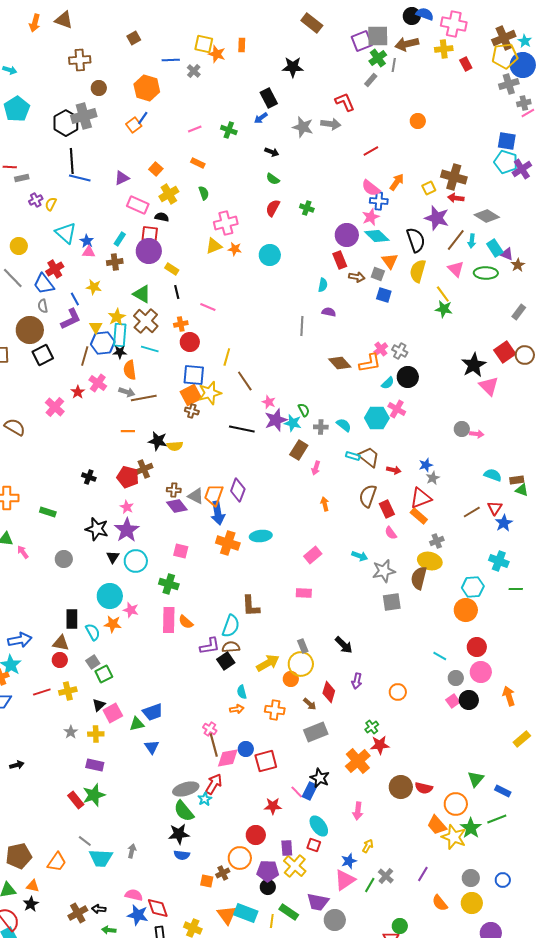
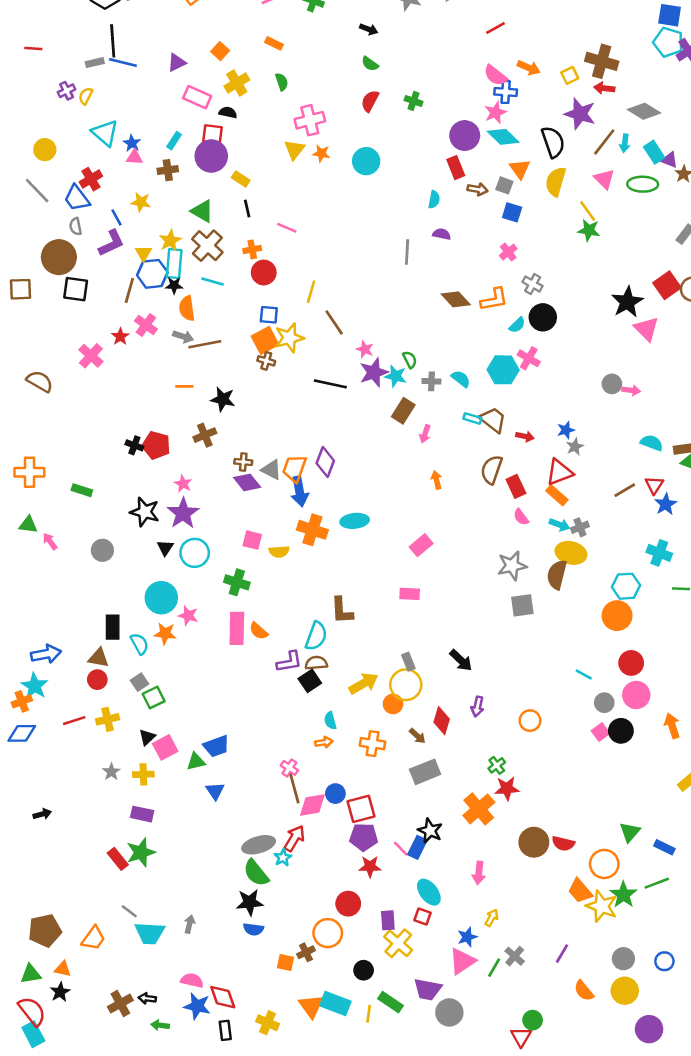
gray rectangle: (22, 178) -> (95, 63), moved
orange arrow: (397, 182) -> (529, 68), turned 78
yellow triangle: (214, 246) -> (294, 150), turned -30
pink cross: (381, 349) -> (508, 252), moved
black square: (43, 355) -> (76, 289), turned 35
blue square: (194, 375) -> (269, 315), size x0.7
yellow semicircle: (175, 446) -> (279, 552), moved
red pentagon: (128, 477) -> (156, 445), moved
cyan arrow: (360, 556) -> (559, 525), moved
purple pentagon: (268, 871) -> (364, 837), moved

